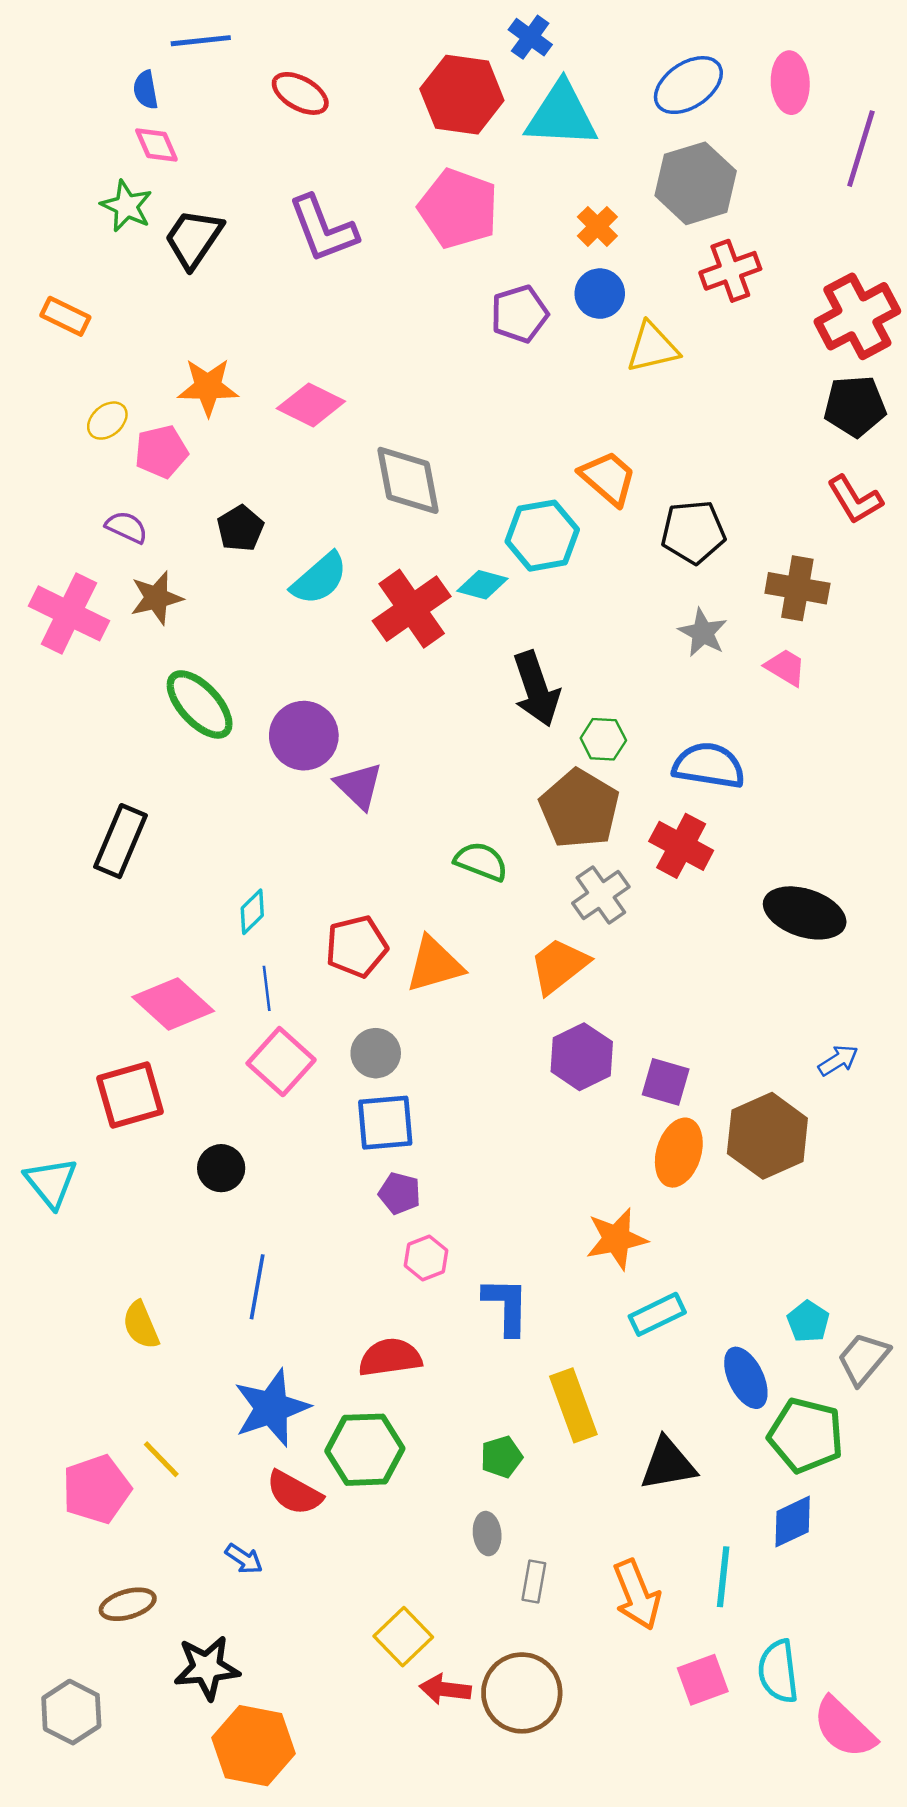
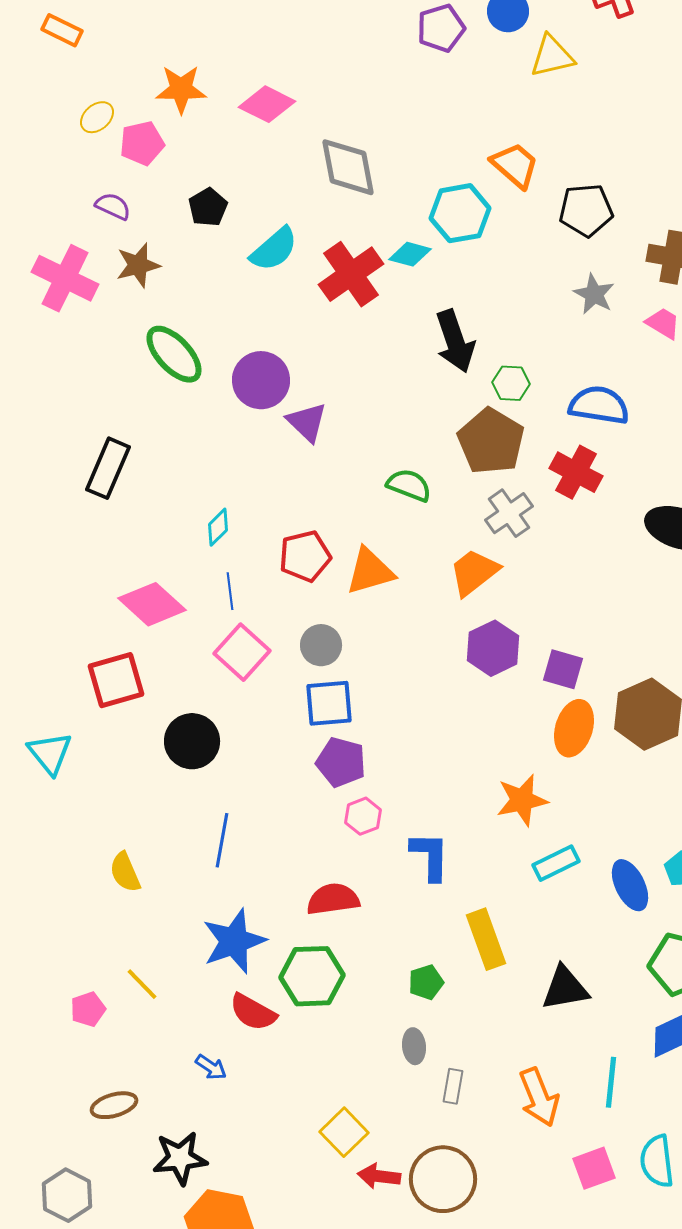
black circle: (221, 1168) -> (192, 741), size x1.4
purple pentagon: (400, 1193) -> (341, 762), size x1.4
blue ellipse: (746, 1378) -> (630, 885), moved
pink pentagon: (97, 1489) -> (88, 1009), size x0.6

